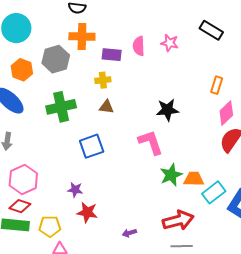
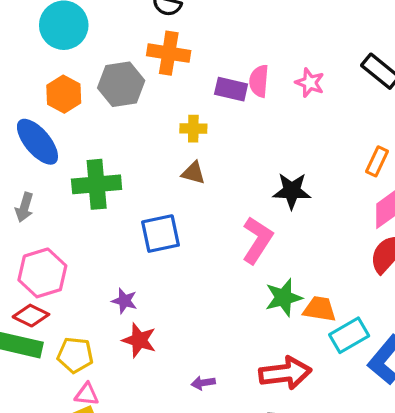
purple rectangle: (112, 55) -> (231, 89), moved
green cross: (61, 107) -> (97, 184), moved
pink L-shape: (151, 142) -> (257, 240), turned 44

